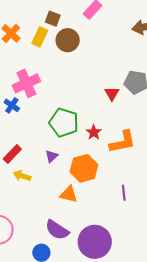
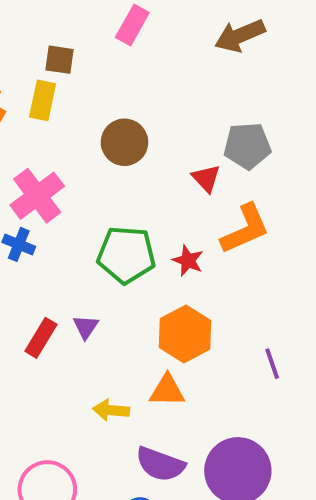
brown circle: (68, 40) -> (124, 142), moved
orange L-shape: (123, 142) -> (245, 229), moved
purple triangle: (51, 156) -> (86, 327), moved
yellow arrow: (22, 176) -> (111, 410), moved

